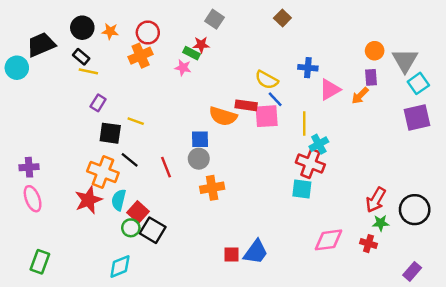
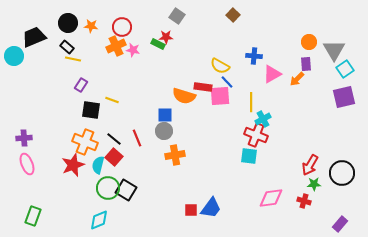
pink star: (183, 68) -> (133, 50), moved
black line: (130, 160) -> (114, 139), moved
red square: (138, 212) -> (114, 157), moved
green circle: (131, 228) -> (108, 188), size x1.5

